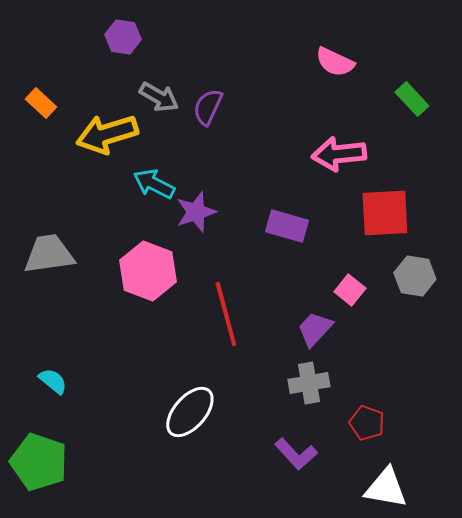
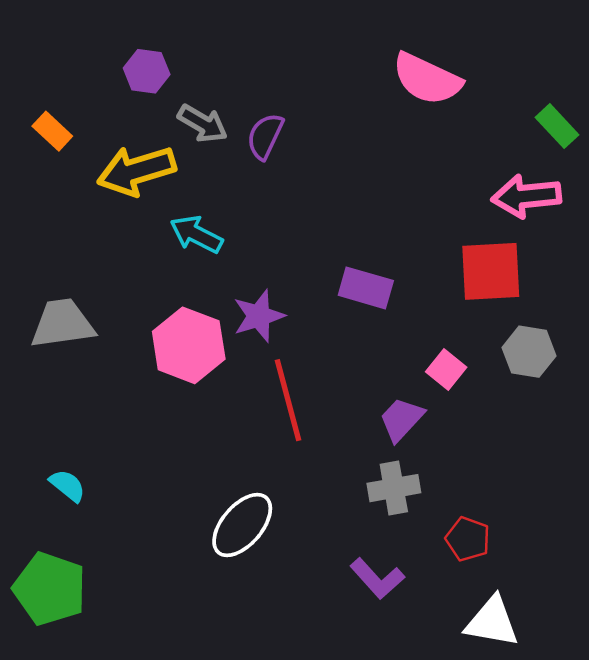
purple hexagon: (123, 37) -> (147, 71), moved
pink semicircle: (335, 62) -> (427, 79), size x1.4
green rectangle: (412, 99) -> (557, 126), moved
pink arrow: (339, 154) -> (526, 196), moved
purple star: (196, 212) -> (259, 316), moved

